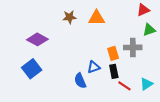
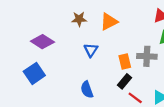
orange triangle: (97, 18) -> (109, 22), turned -30
blue triangle: (94, 67) -> (91, 50), moved, turned -40
black rectangle: (114, 71) -> (124, 81), turned 48

